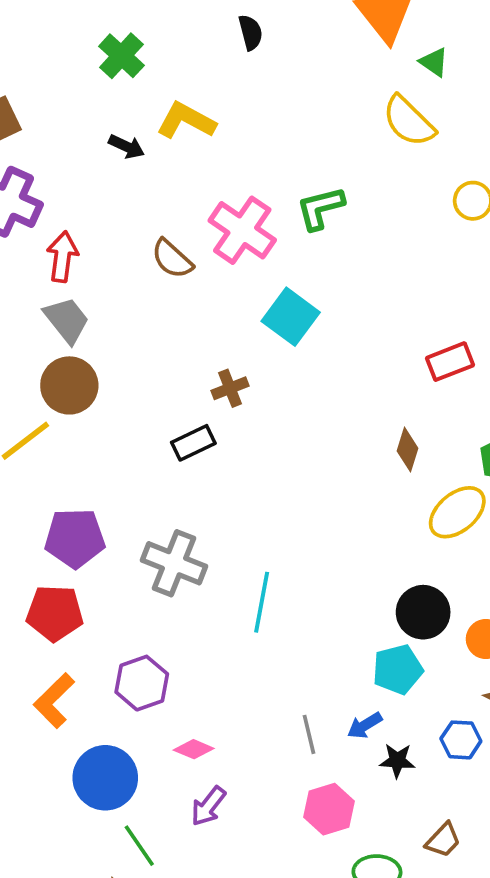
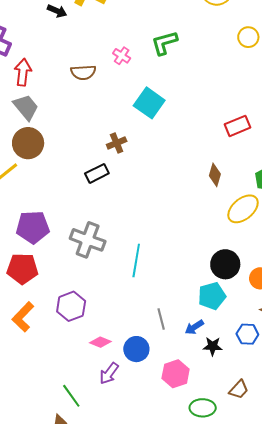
pink cross: (242, 230) -> (122, 56), size x0.5
brown semicircle: (172, 259) -> (83, 72), turned -45
gray line: (309, 734) -> (161, 319), moved
blue circle: (105, 778) -> (136, 349), moved, size x0.7

